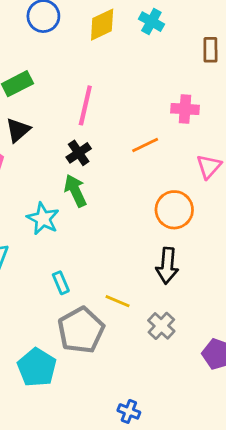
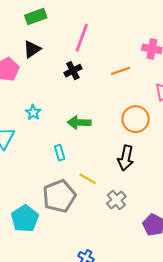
green arrow: (75, 191) -> (79, 122), moved, turned -70
cyan star: (43, 219) -> (33, 112), moved, size x0.7
cyan rectangle: (61, 283) -> (60, 153), moved

